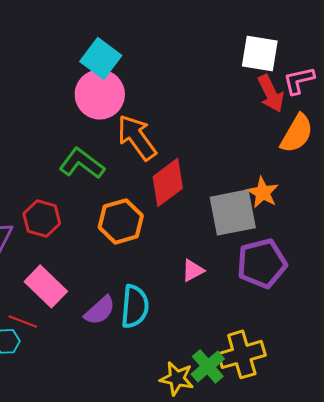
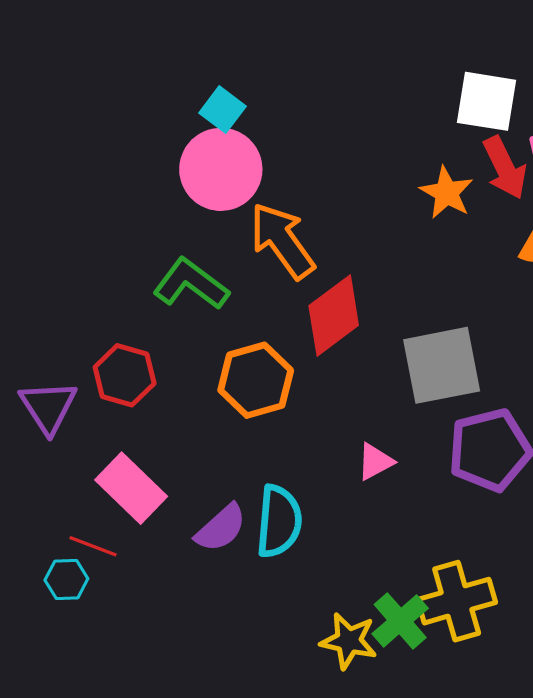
cyan square: (101, 58) -> (222, 110), size x0.7
orange star: (263, 192) -> (447, 193), moved

